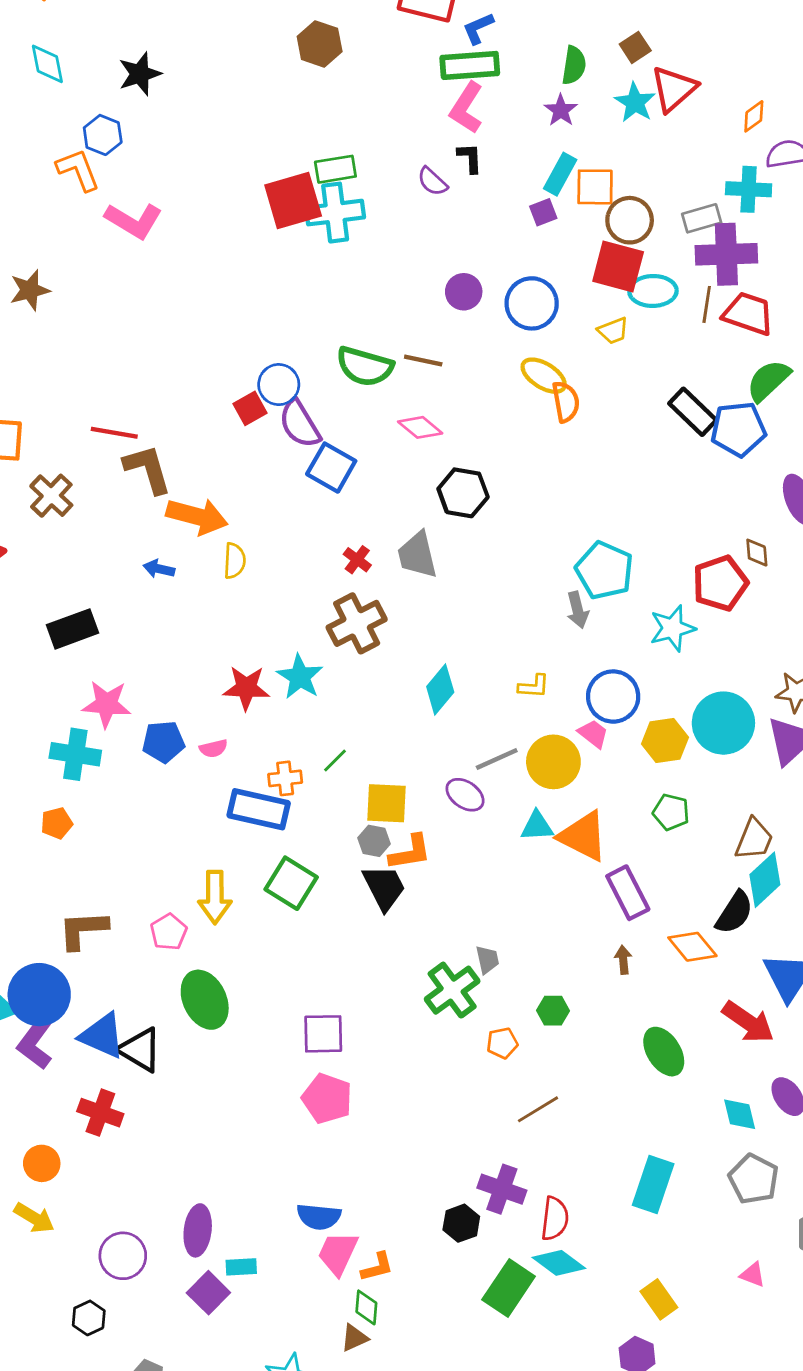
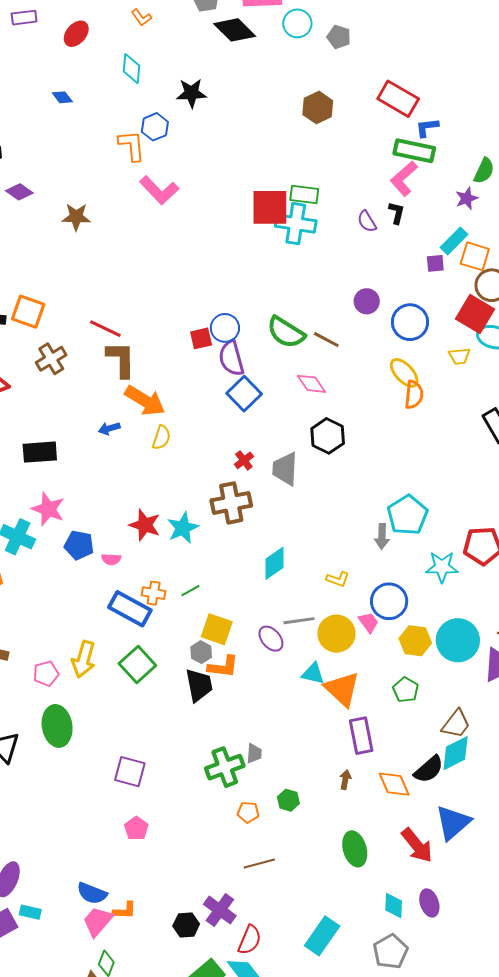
blue arrow: (159, 569) -> (109, 428), turned -45
pink pentagon: (327, 1098) -> (136, 828), moved, size x0.7
orange L-shape: (377, 1267) -> (125, 910), moved

